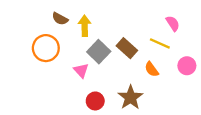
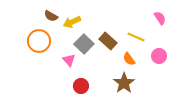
pink semicircle: (173, 23) -> (160, 18), moved
yellow arrow: (85, 26) -> (72, 22), turned -114
brown star: (130, 97) -> (124, 83), moved

